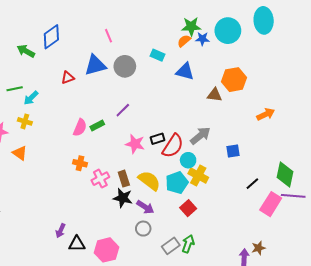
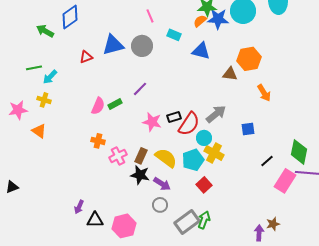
pink line: (109, 36) -> (150, 16), moved
blue star: (202, 39) -> (218, 19), size x1.5
orange arrow: (266, 114) -> (264, 93), moved, turned 84
brown rectangle: (124, 179) -> (141, 156), turned 42
gray rectangle: (171, 246) -> (187, 222), size x1.4

